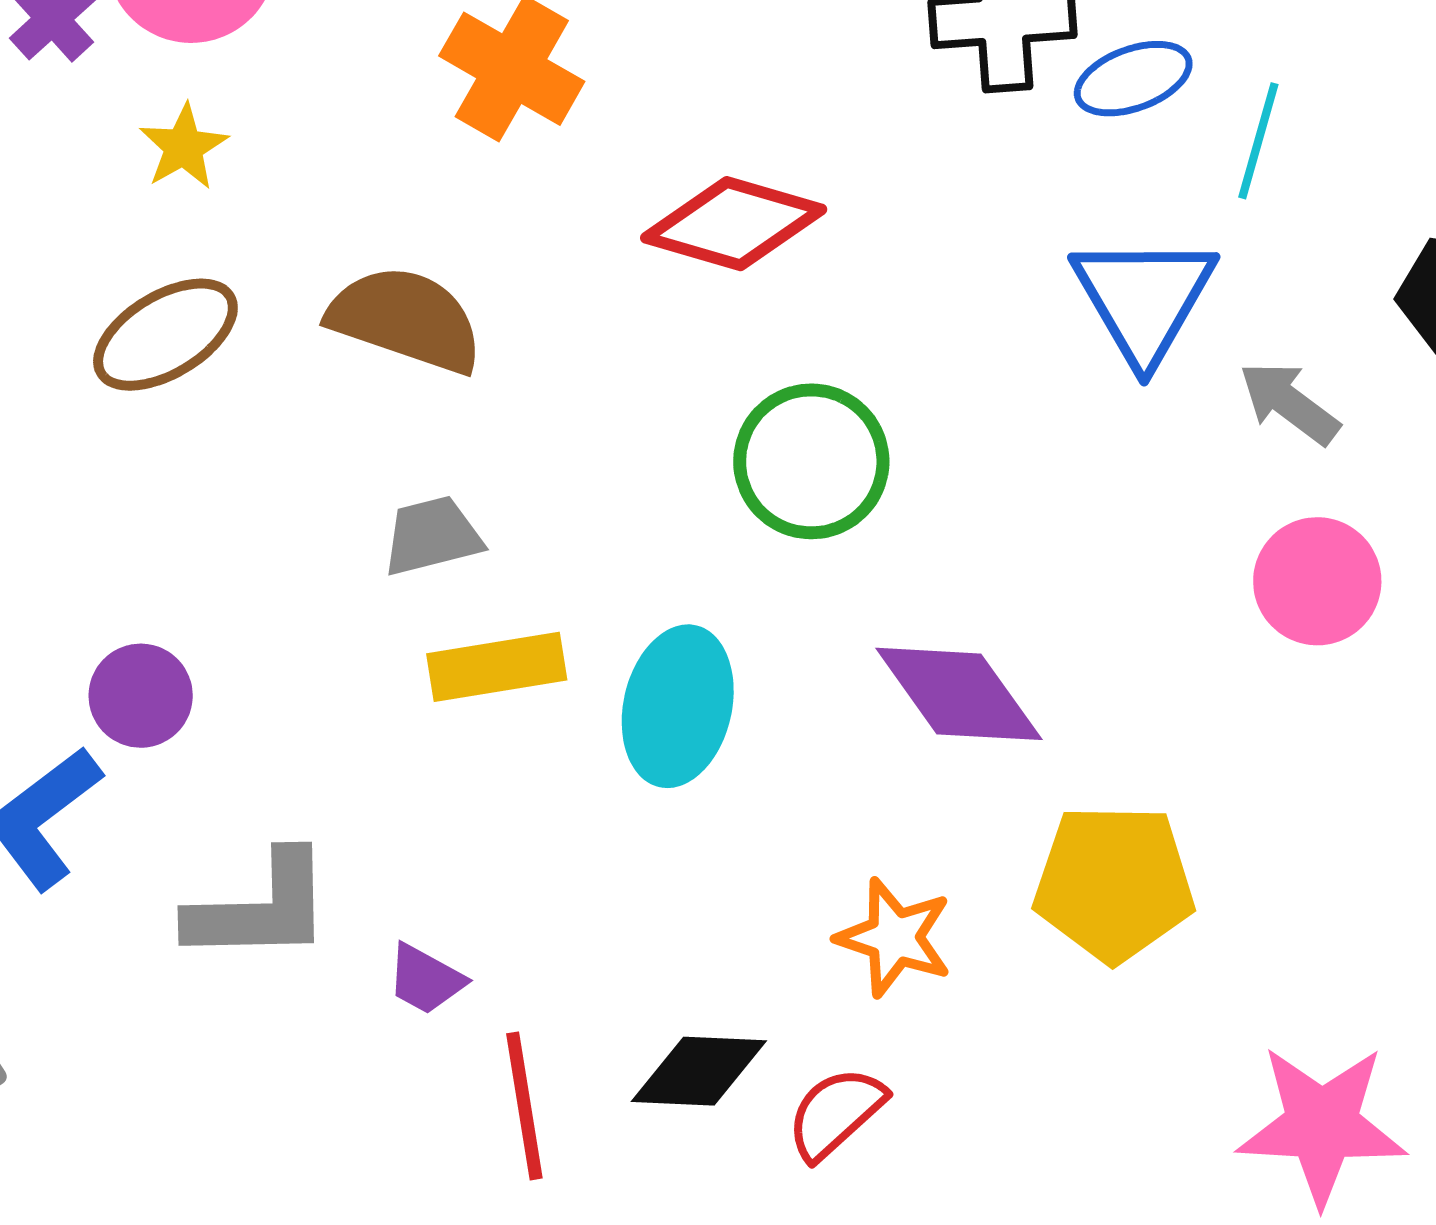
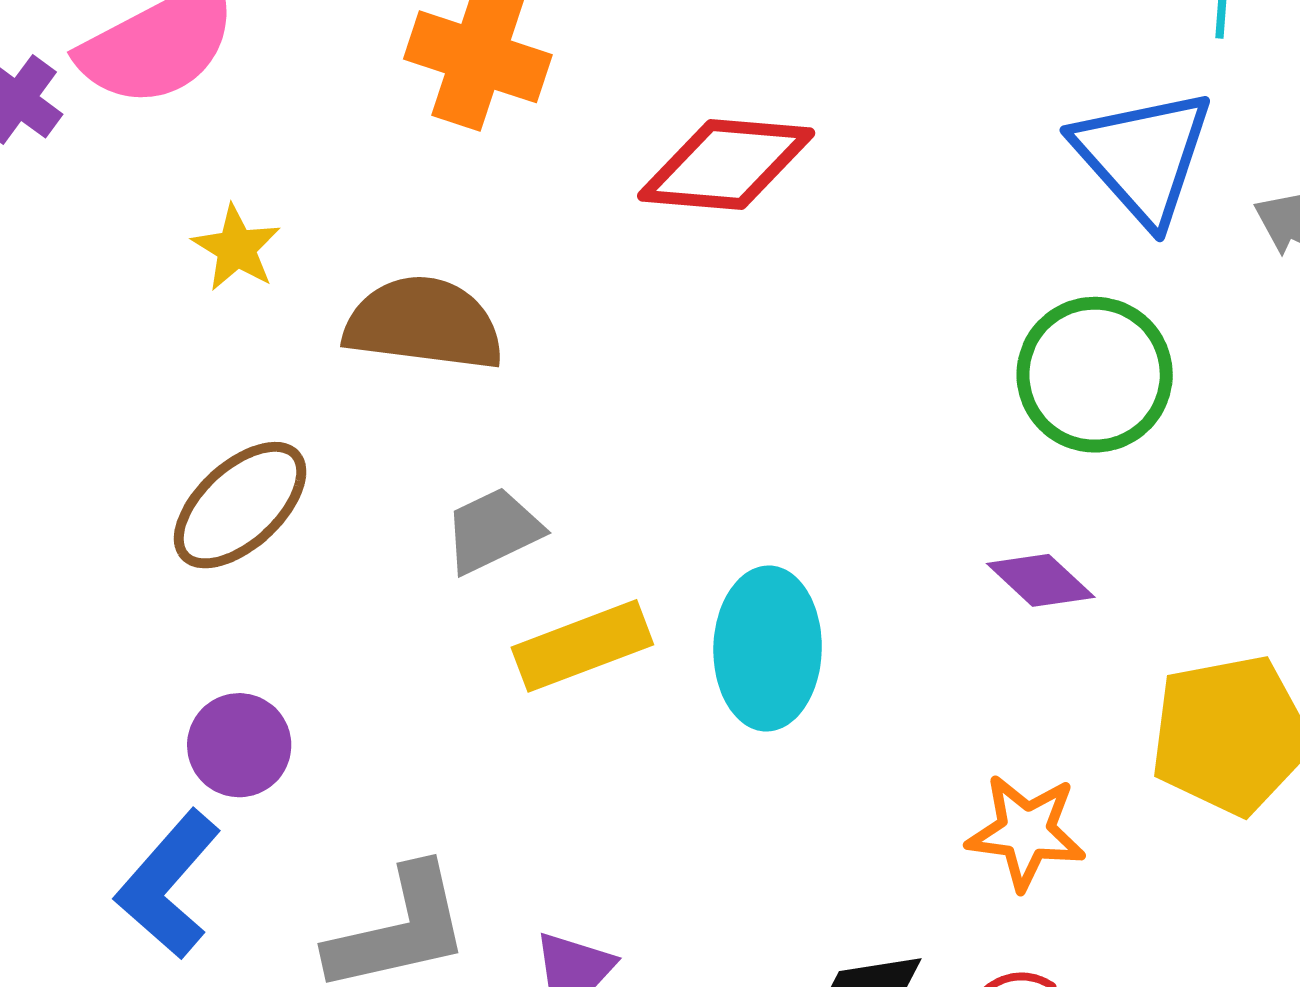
yellow star: (184, 147) -> (236, 248), moved
brown ellipse: (165, 335) -> (240, 505), moved
green circle: (811, 461) -> (1095, 375), moved
purple diamond: (959, 694) -> (1041, 580), size x0.6

